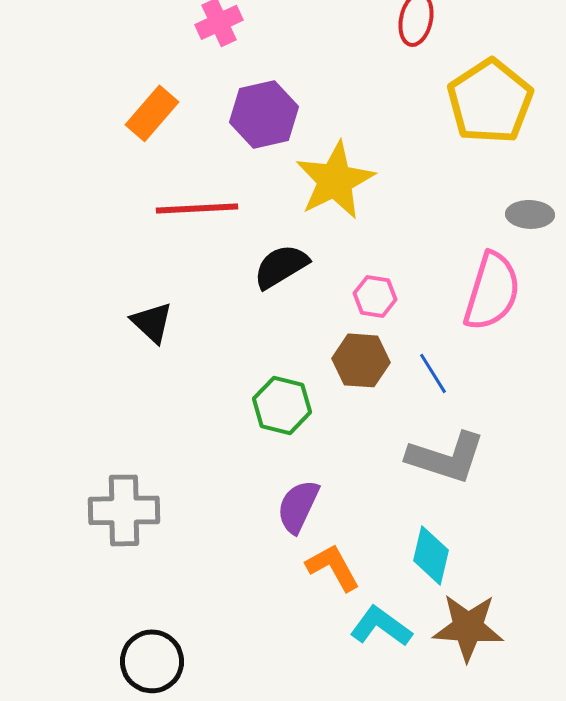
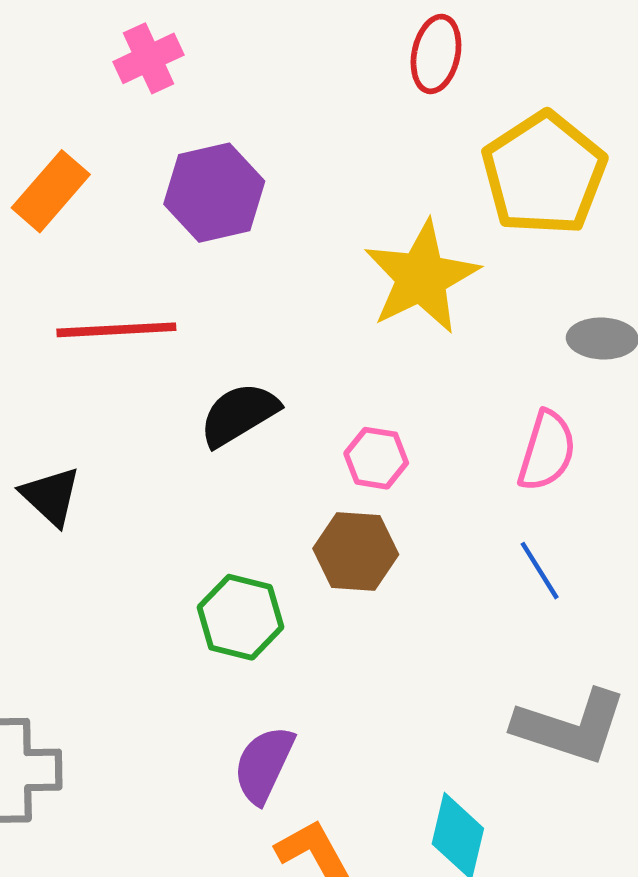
yellow star: (335, 180) -> (421, 277), moved
pink semicircle: (492, 291) -> (547, 451), size x0.7
blue line: (433, 373) -> (540, 571), moved
gray L-shape: (446, 457) -> (570, 727), moved

